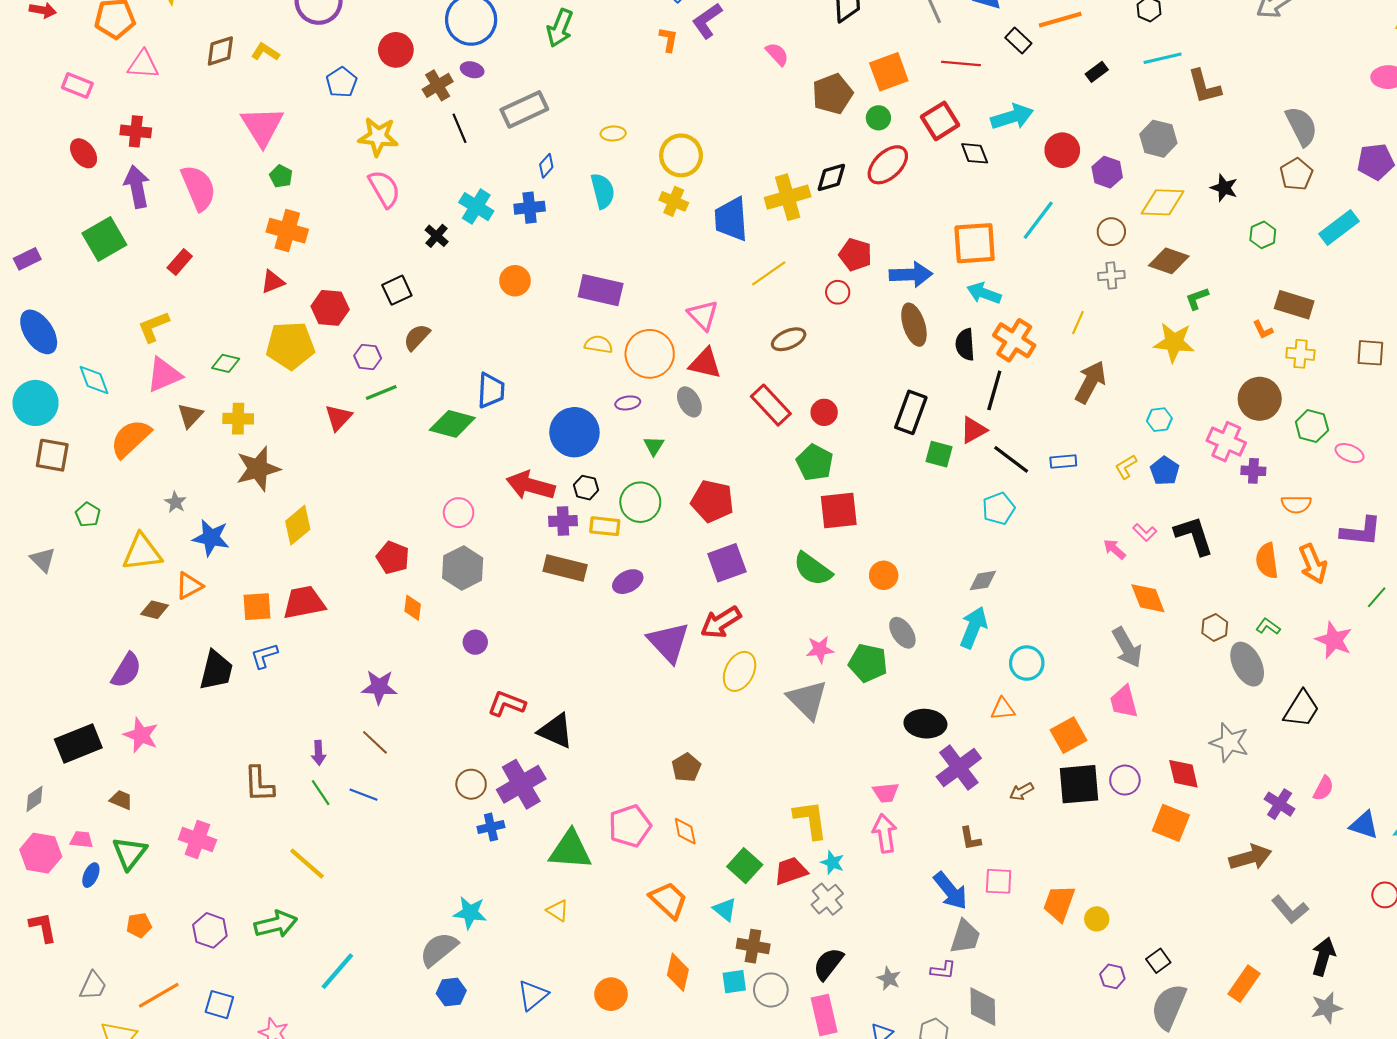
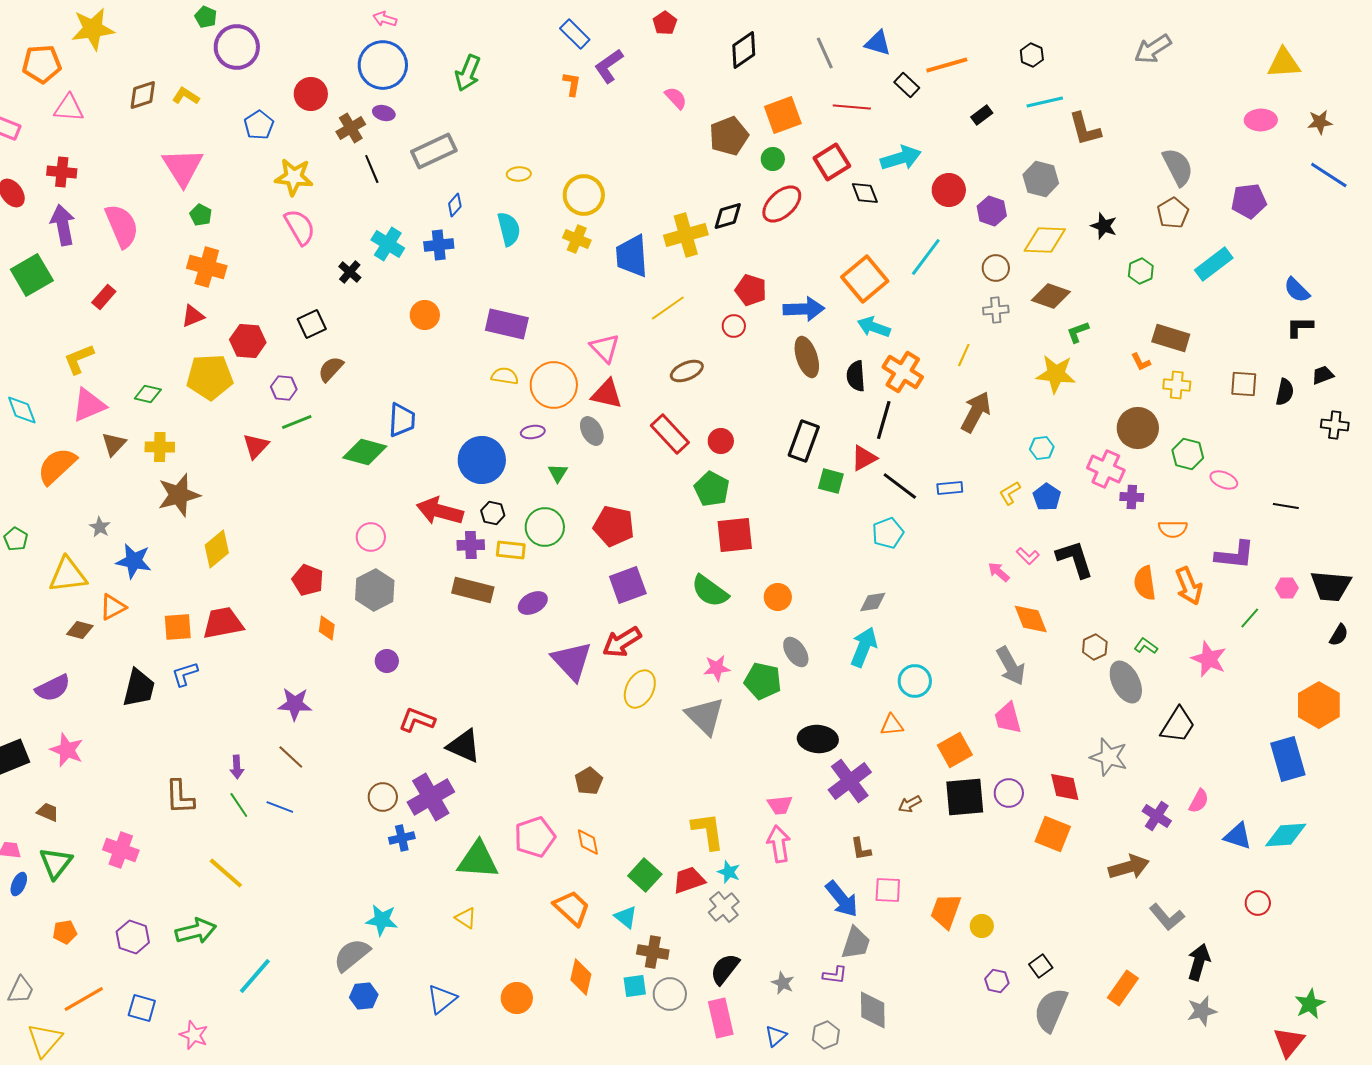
orange square: (975, 243) -> (865, 279), turned -36
purple semicircle: (126, 670) -> (53, 688), turned 33

